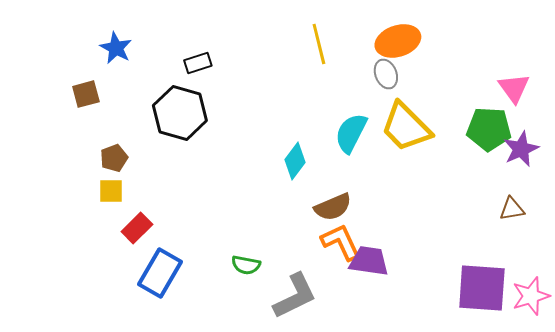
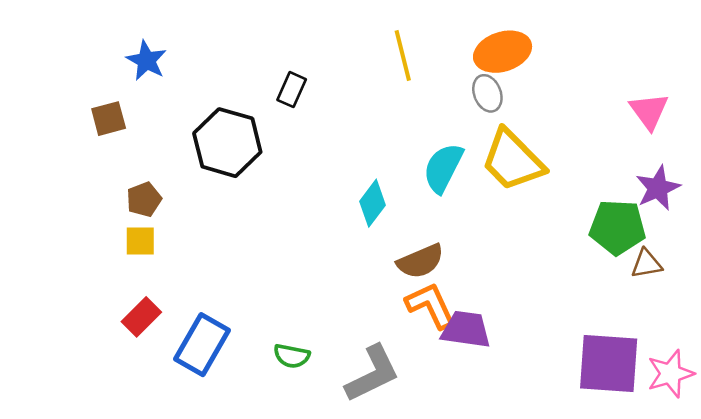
black rectangle: (198, 63) -> (292, 90), moved, turned -48
green pentagon: (489, 129) -> (617, 227), moved
red rectangle: (137, 228) -> (141, 317), moved
green semicircle: (246, 265) -> (292, 356), moved

